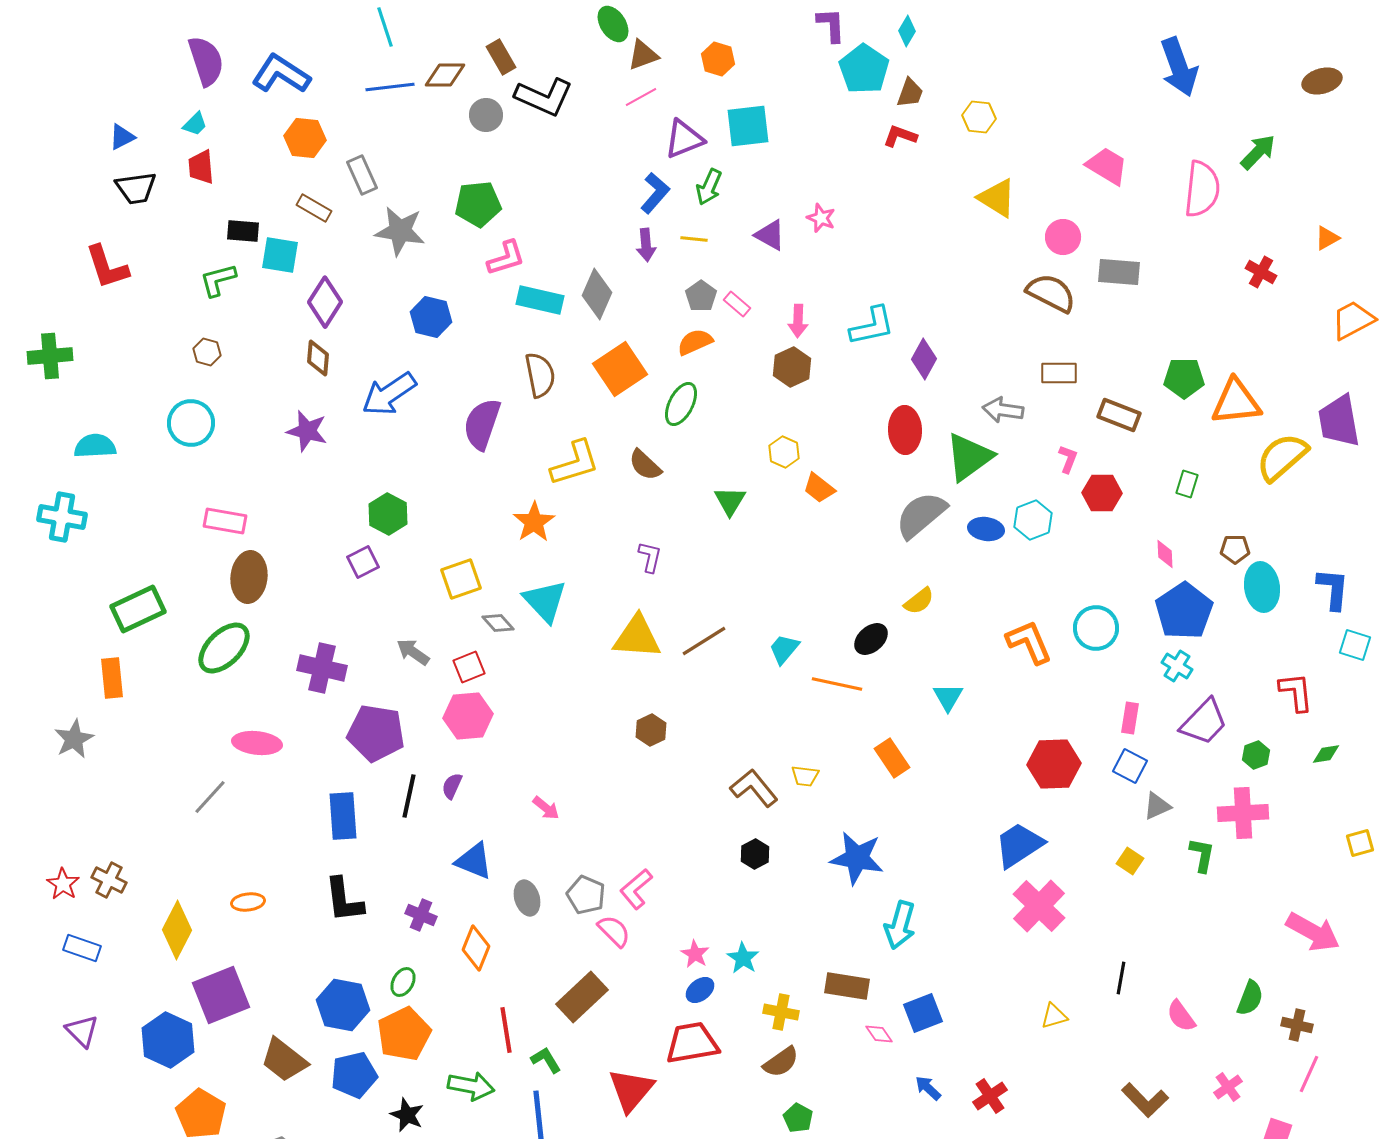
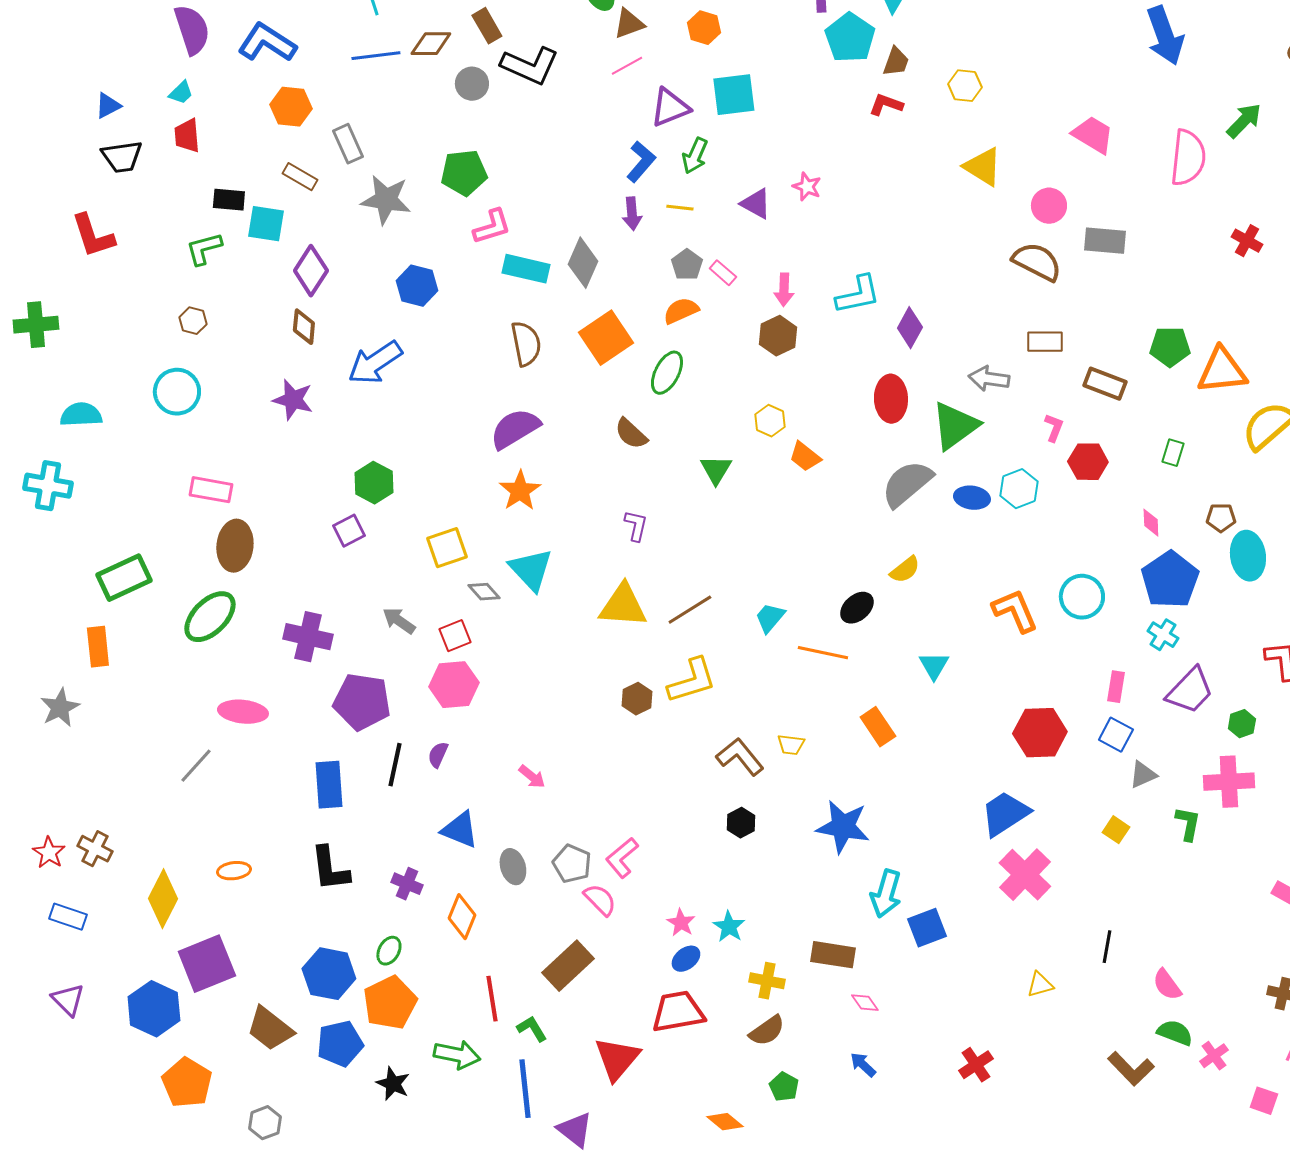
purple semicircle: (482, 424) -> (515, 429), moved, turned 40
yellow L-shape: (575, 463) -> (692, 681), moved
green semicircle: (1250, 998) -> (1175, 1033), moved, turned -90
blue square: (923, 1013) -> (927, 928), moved
blue arrow: (928, 1088) -> (863, 1065), moved

